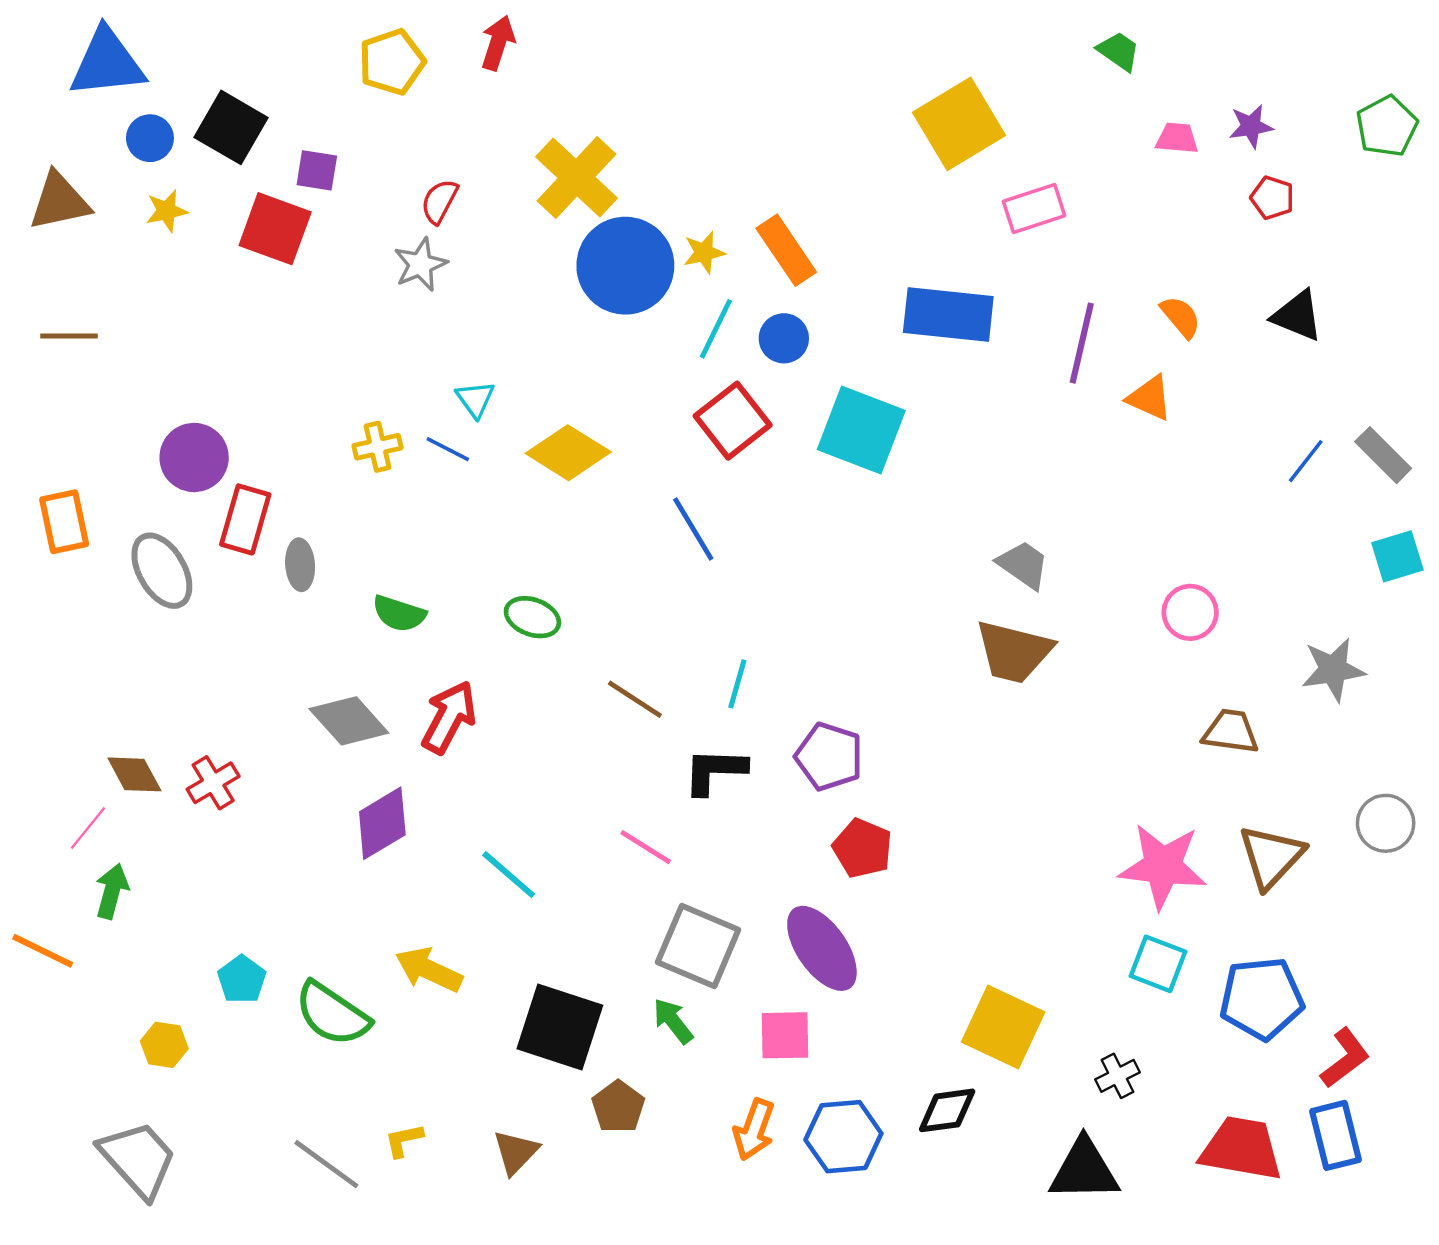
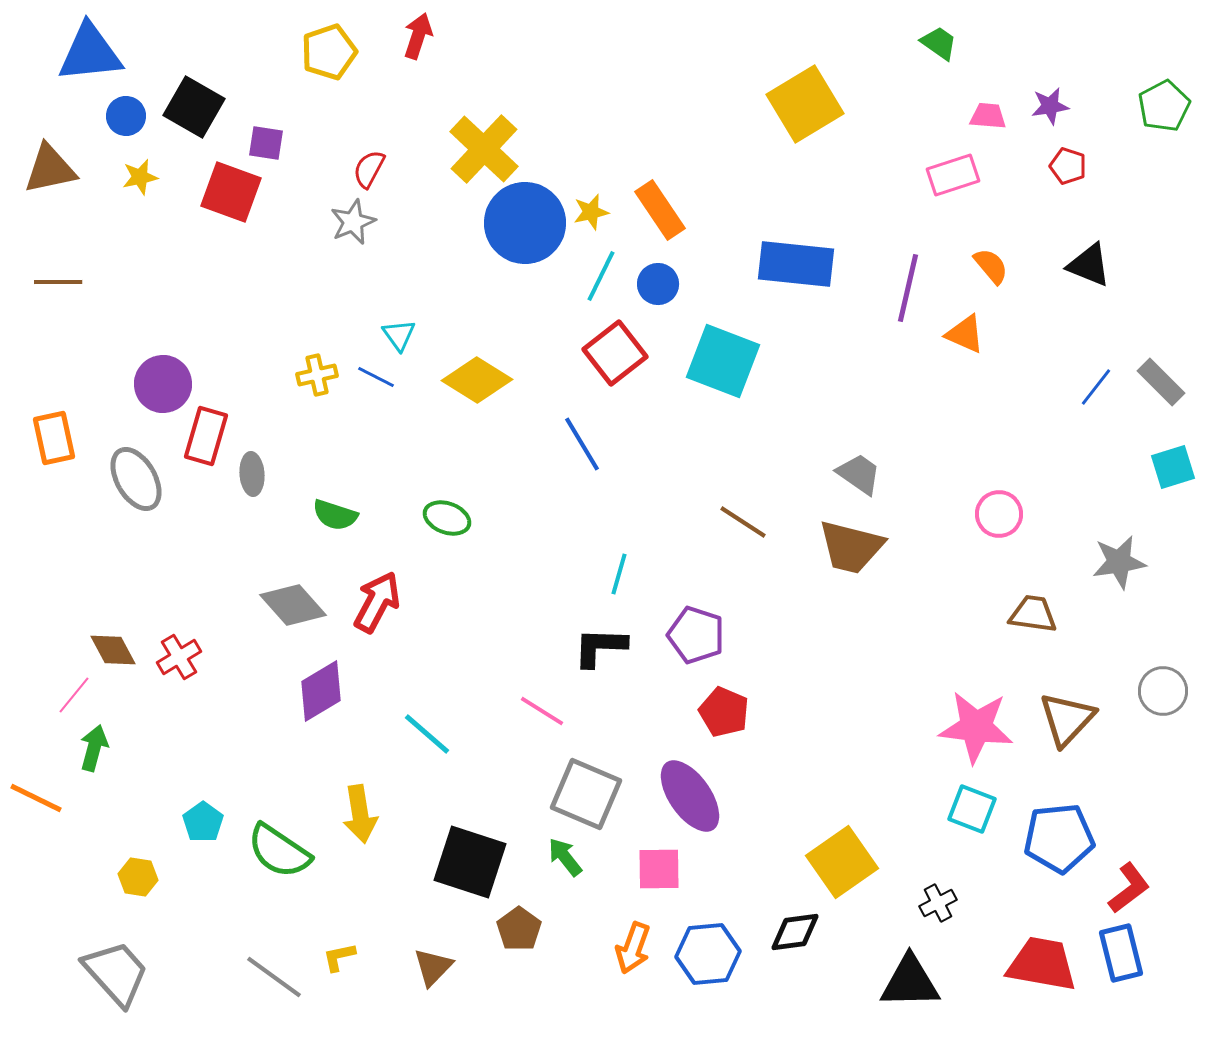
pink rectangle: (1034, 208) -> (953, 175), moved
brown line: (635, 699) -> (743, 522), moved
yellow arrow: (429, 970) -> (360, 814), turned -124
yellow square: (1003, 1027) -> (842, 862), turned 30

